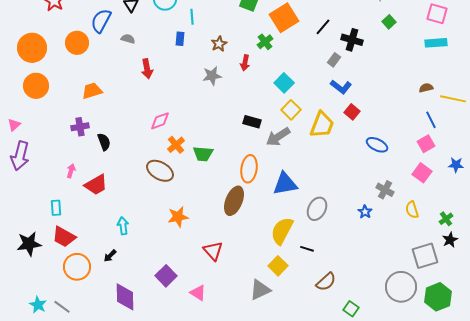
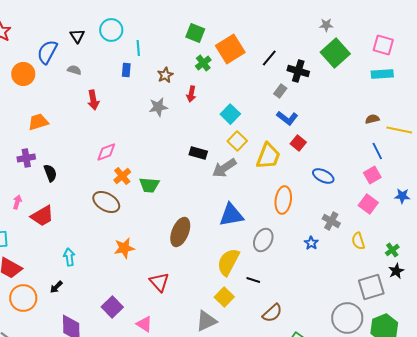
green square: (389, 22) -> (335, 53), size x2.0
green cross: (265, 42) -> (203, 63), moved
orange ellipse: (249, 169) -> (283, 200), moved

